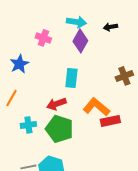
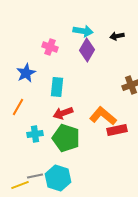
cyan rectangle: (71, 78) -> (57, 87), moved

